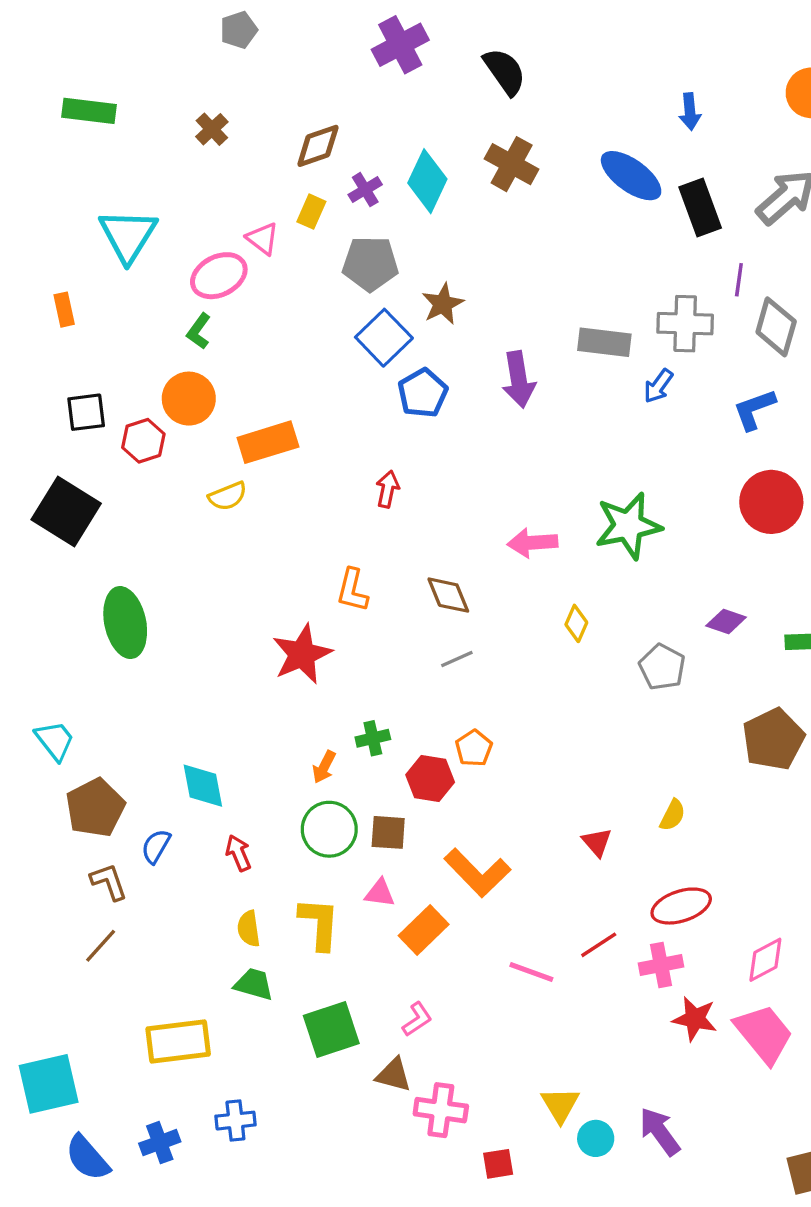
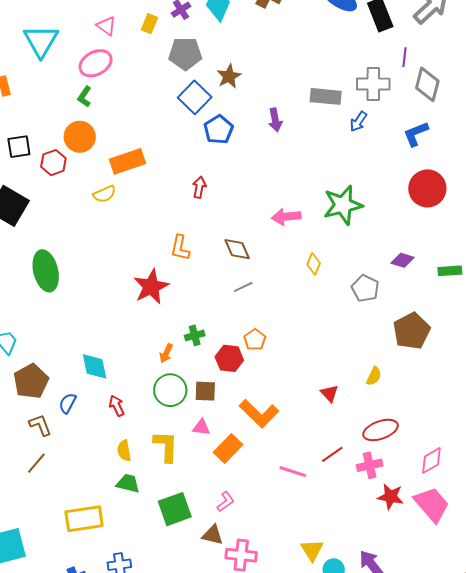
pink triangle: (263, 239) -> (106, 26), moved
purple arrow: (519, 379) -> (275, 120), size x0.7
brown pentagon: (773, 739) -> (412, 331), moved

